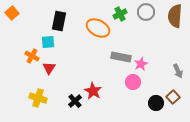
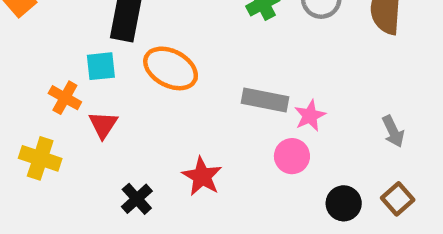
orange ellipse: (98, 28) -> (171, 68), moved
brown square: (173, 97) -> (398, 199), moved
yellow cross: (38, 98) -> (40, 158), moved
black cross: (75, 101) -> (137, 199), moved

